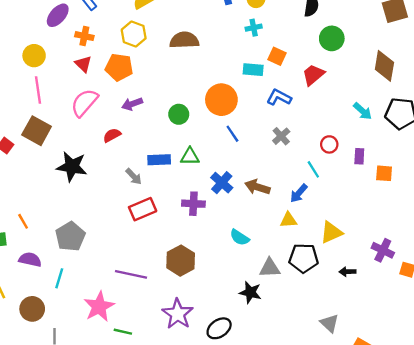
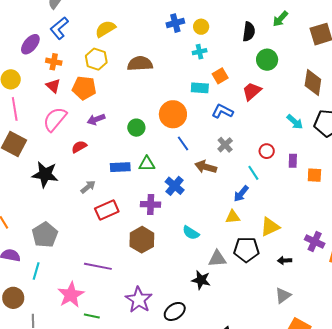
orange square: (277, 56) -> (220, 76), turned 35
gray arrow: (134, 176) -> (88, 187), moved, turned -84
brown arrow: (257, 187) -> (206, 167), moved
brown hexagon: (181, 261) -> (142, 240), moved
gray triangle: (329, 323) -> (283, 296), moved, turned 42

